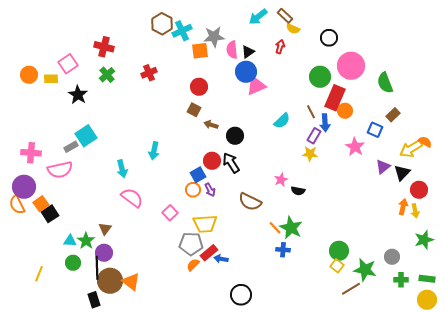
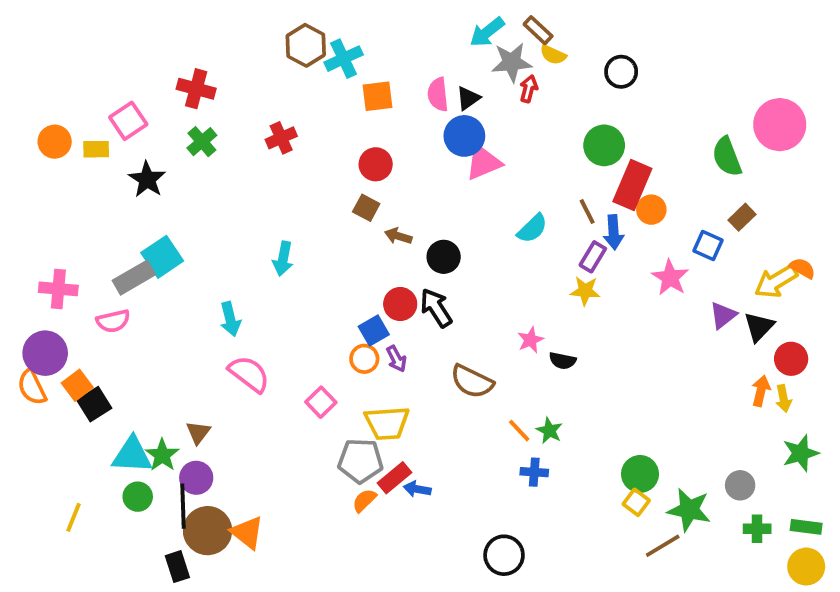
gray star: (214, 37) -> (512, 62), moved
pink circle: (351, 66) -> (780, 125), moved
gray rectangle: (71, 147) -> (134, 278), size x1.5
cyan arrow: (154, 151) -> (283, 259), moved
pink semicircle: (60, 170) -> (113, 321), size x0.7
green star: (291, 228) -> (549, 431), size x0.6
cyan triangle: (70, 241) -> (132, 455), size x1.6
black circle: (241, 295) -> (504, 555), moved

